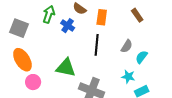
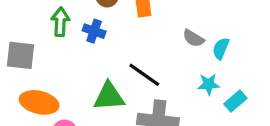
black line: (97, 45) -> (144, 75), moved, turned -45
gray semicircle: (127, 46) -> (193, 38), turned 104
orange ellipse: (22, 60) -> (39, 102), turned -30

